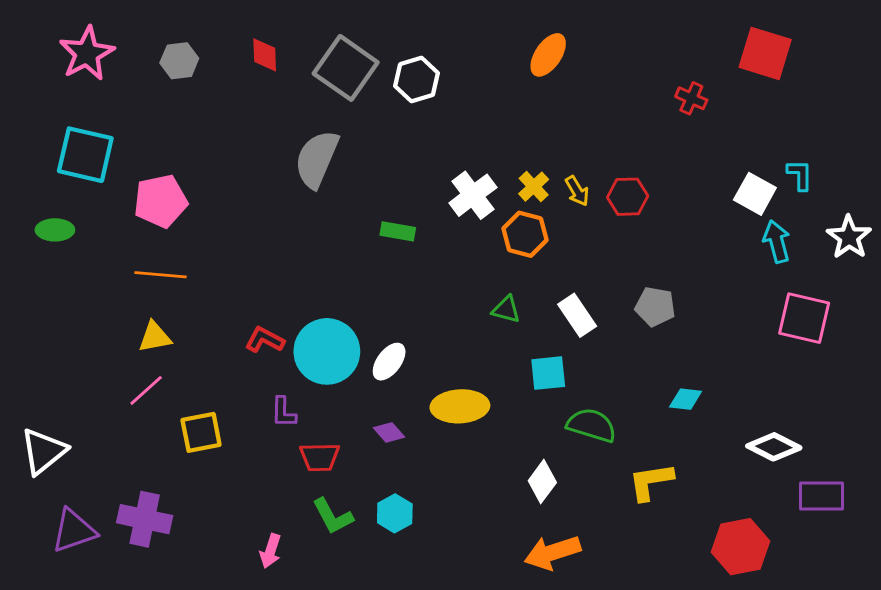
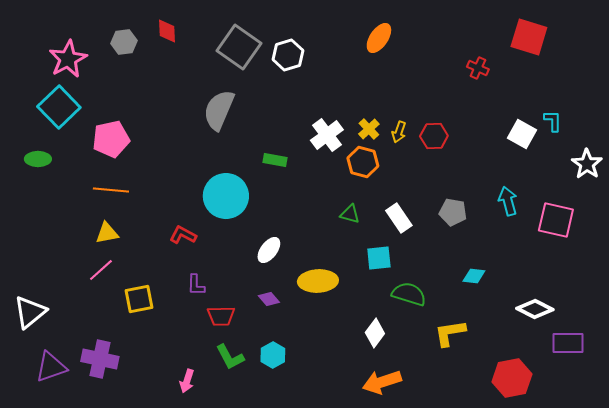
pink star: (87, 53) -> (68, 59), moved
red diamond: (265, 55) -> (167, 31), moved
cyan square: (85, 155) -> (59, 107), turned 33
yellow arrow: (577, 191) -> (399, 132), turned 50
cyan arrow: (777, 241) -> (508, 201), moved
cyan circle: (327, 351) -> (226, 196), moved

